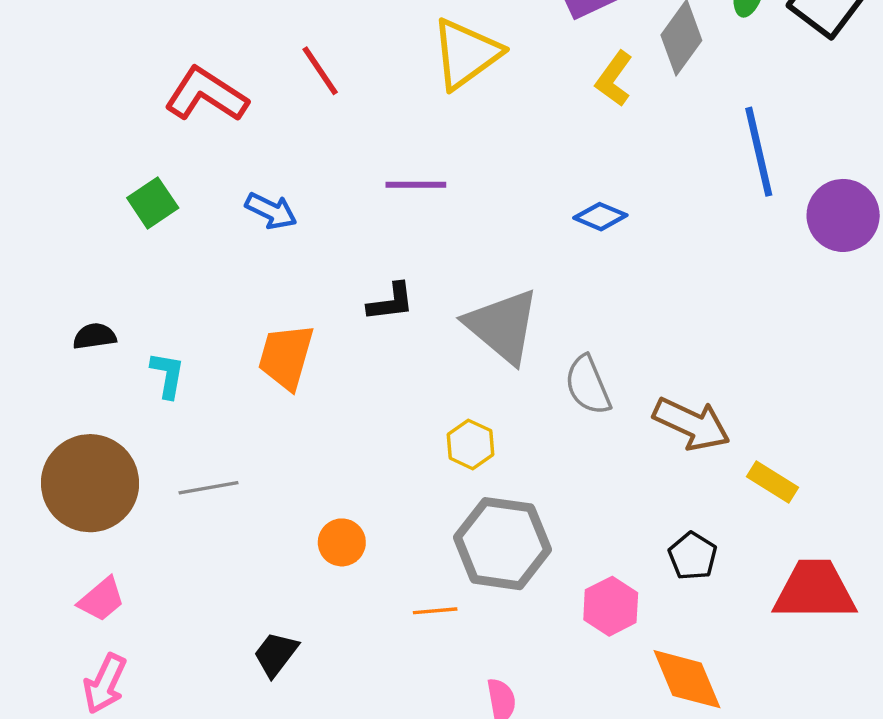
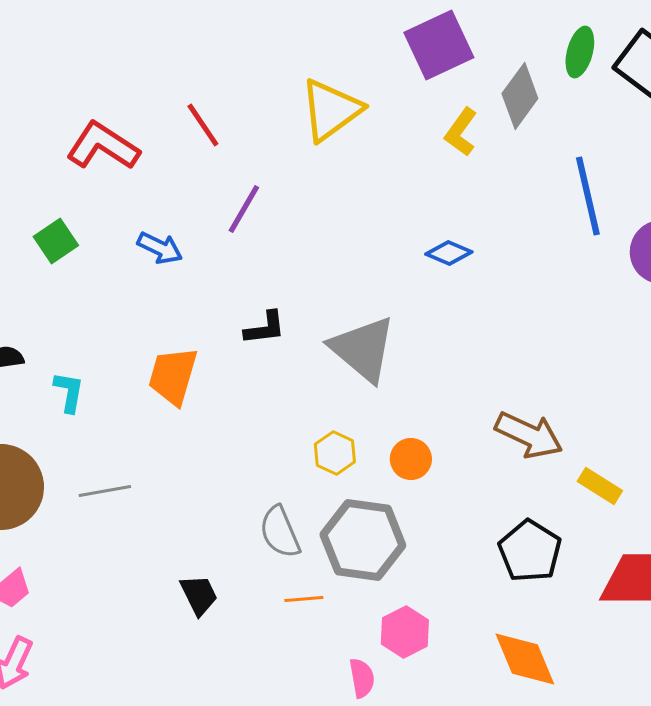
purple line: (416, 185) -> (244, 209), moved, turned -60
gray semicircle: (588, 385) -> (280, 532), moved
orange circle: (342, 542) -> (411, 459), moved
black pentagon: (693, 556) -> (530, 551), size x1.5
pink hexagon: (611, 606) -> (405, 632), moved
black trapezoid: (276, 654) -> (199, 595), moved, turned 117

